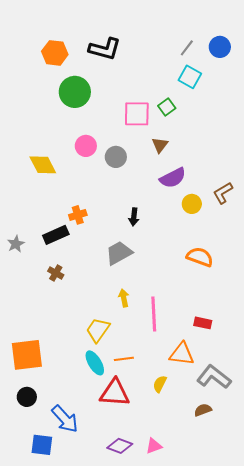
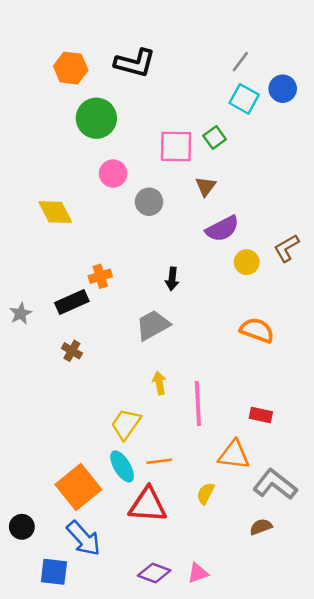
blue circle: (220, 47) -> (283, 89), moved
pink circle: (86, 146) -> (113, 173), moved
orange square: (27, 355) -> (78, 487), moved, turned -32
black circle: (27, 397) -> (22, 527), moved

